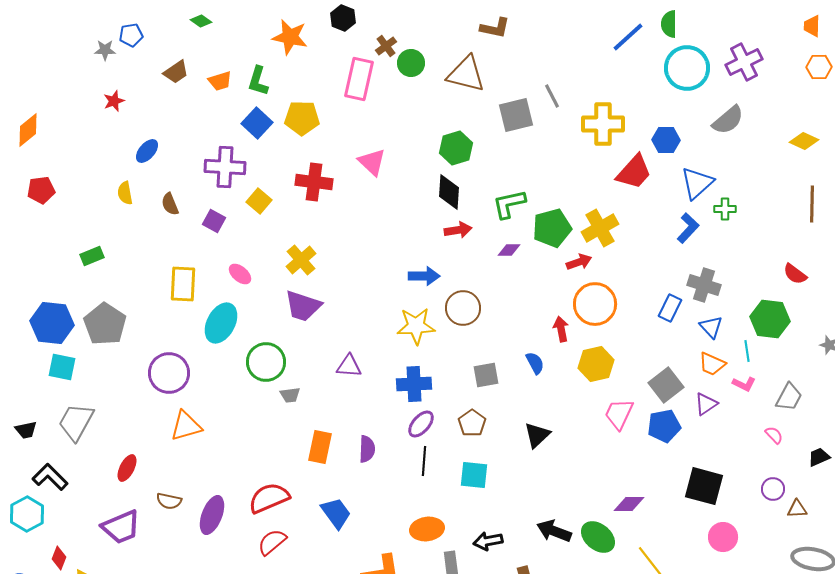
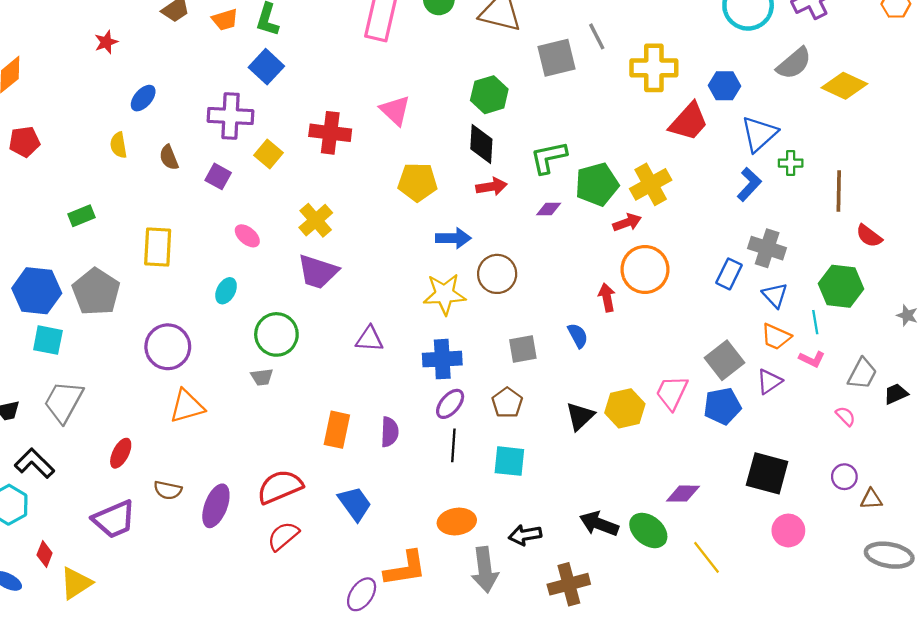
yellow pentagon: (302, 118) -> (418, 182), moved
yellow diamond: (804, 141) -> (844, 86), moved, size x1.4
brown line: (812, 204) -> (839, 191), moved
yellow rectangle: (183, 284) -> (158, 247), moved
cyan ellipse: (221, 323) -> (226, 291), size x0.6
yellow hexagon: (596, 364) -> (625, 408), moved
gray trapezoid: (290, 395) -> (262, 377), moved
black trapezoid: (819, 457) -> (896, 394), moved

